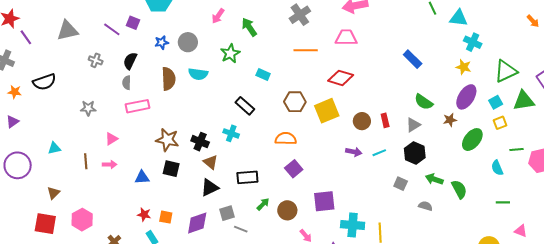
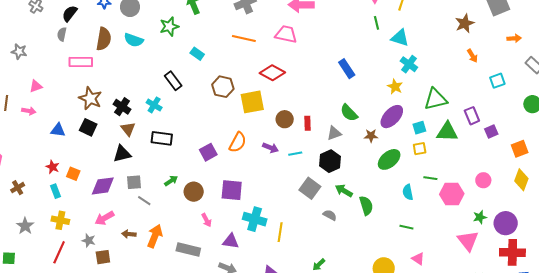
pink rectangle: (138, 106) -> (81, 62), moved
orange semicircle: (286, 139) -> (238, 142), moved, turned 105
black rectangle: (247, 177) -> (162, 138), moved
gray square: (401, 184) -> (310, 188), size x1.5

